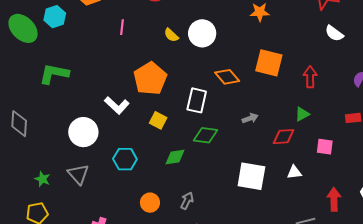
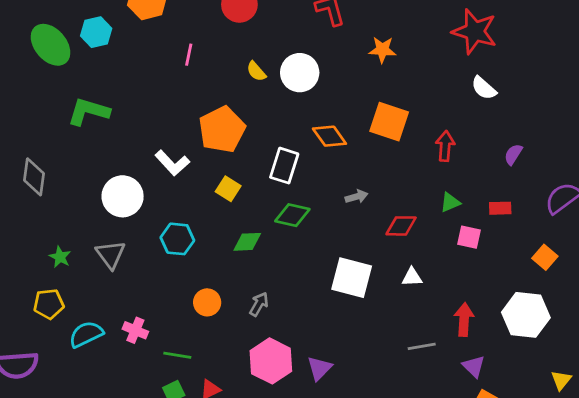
green triangle: (302, 114) -> (450, 202), moved
pink square: (325, 147) -> (469, 237), moved

